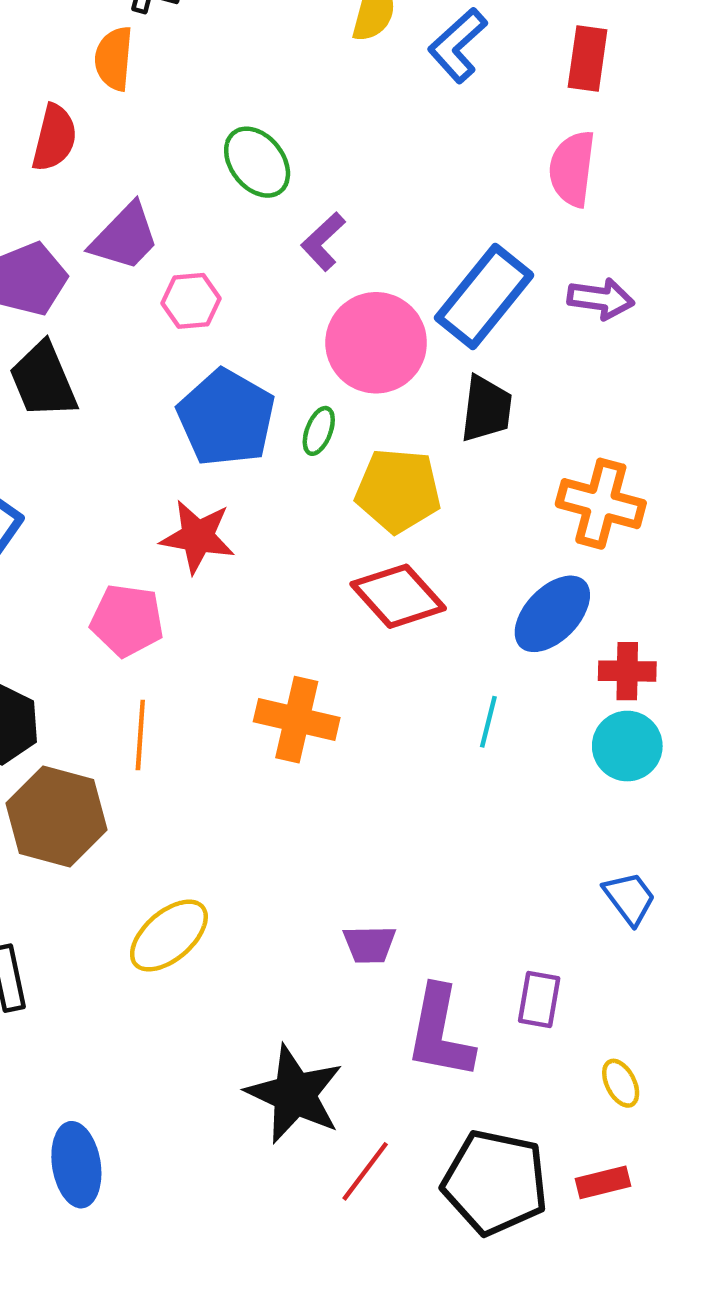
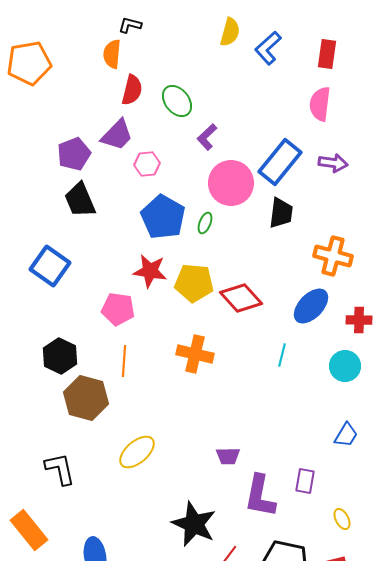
red semicircle: (54, 138) -> (132, 90), moved
yellow pentagon: (398, 490) -> (194, 283), moved
red cross: (627, 671) -> (359, 320), moved
blue trapezoid: (629, 898) -> (346, 435), turned 68

